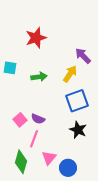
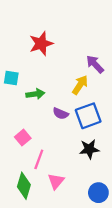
green arrow: (39, 77) -> (35, 94), moved
purple semicircle: (38, 119) -> (61, 114), moved
black star: (78, 130) -> (89, 149), turned -30
blue circle: (68, 168) -> (98, 193), moved

